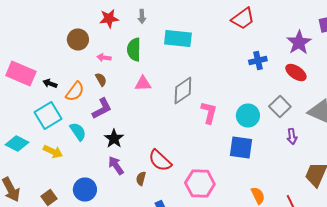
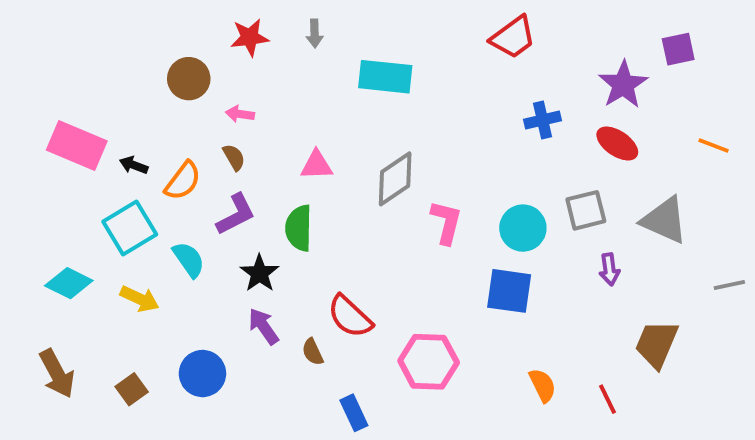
green semicircle: (134, 50) -> (299, 228), moved
gray square: (280, 106) -> (586, 210), turned 30
brown semicircle: (141, 178) -> (313, 352), turned -40

